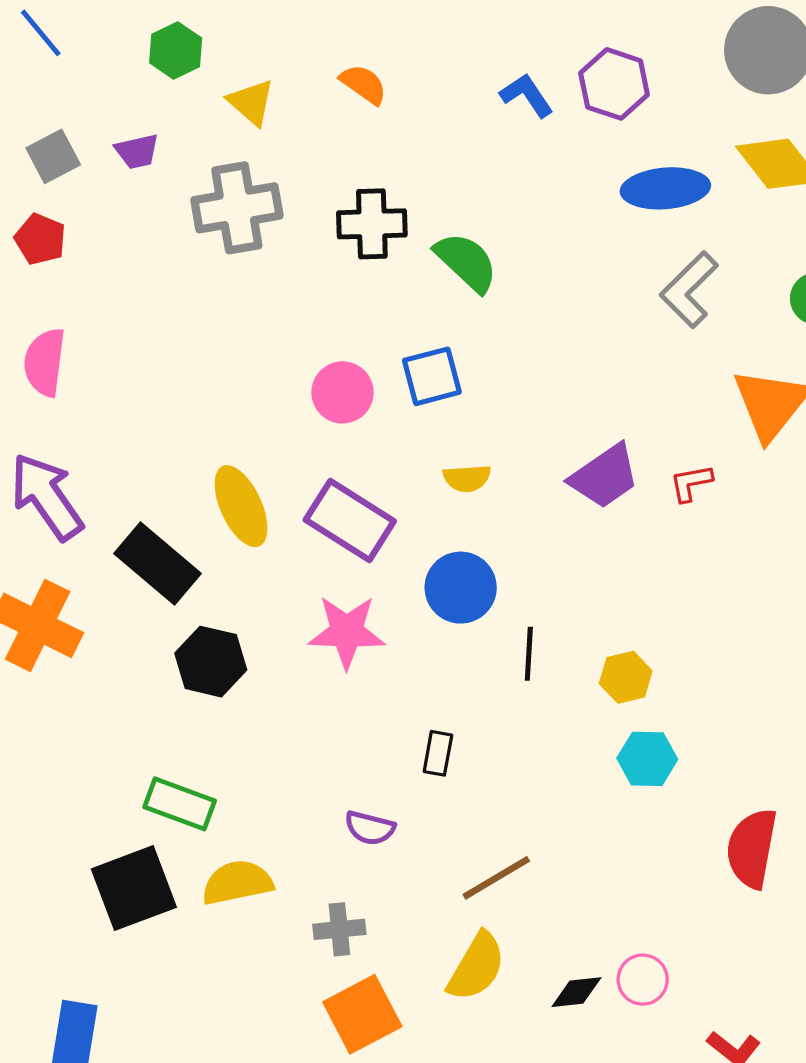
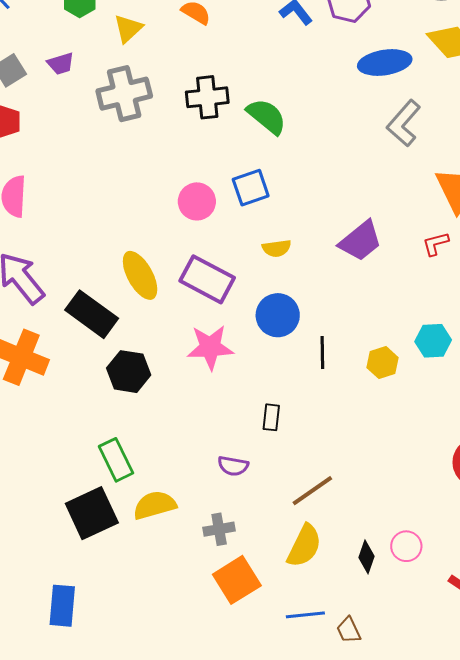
yellow triangle: (251, 102) -> (128, 29), turned 40
red L-shape: (691, 483) -> (436, 244), moved
cyan hexagon: (647, 759) -> (433, 341), moved
green rectangle: (180, 804) -> (116, 460), turned 48
black diamond: (576, 992) -> (366, 557), turned -60

